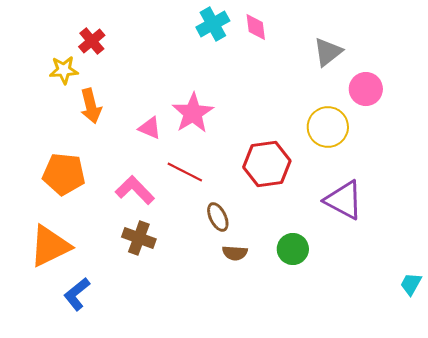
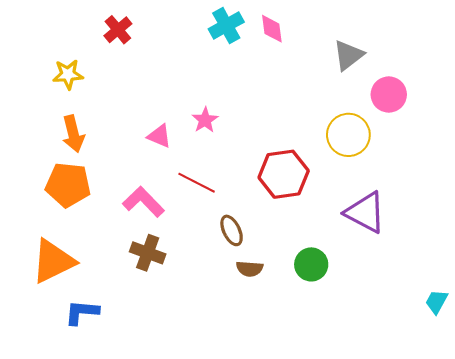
red cross: (92, 41) -> (118, 30), moved
orange arrow: (91, 106) -> (73, 134), moved
pink star: (193, 113) -> (205, 120), size x0.6
blue L-shape: (77, 294) -> (82, 312), turned 44

